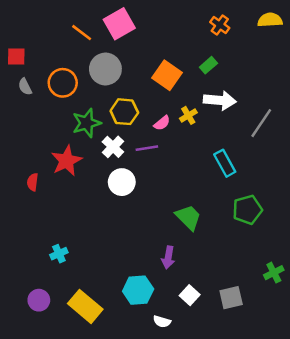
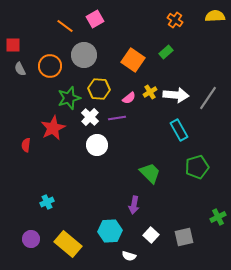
pink square: (119, 24) -> (95, 19), size x0.7
white arrow: (220, 100) -> (176, 95), moved

